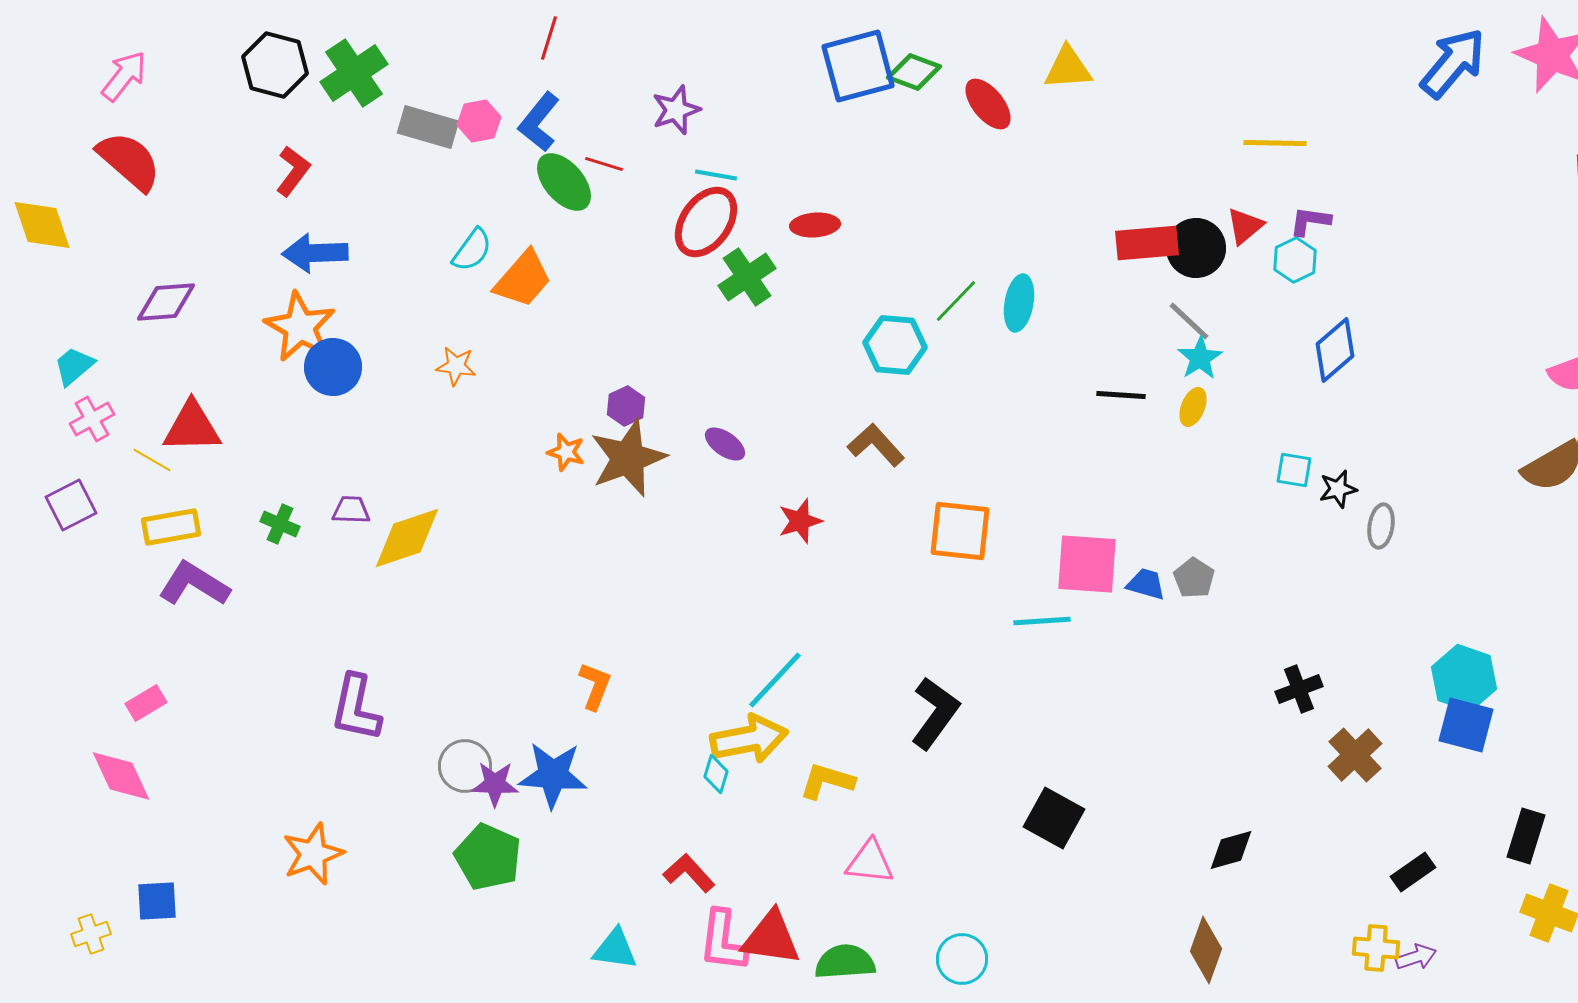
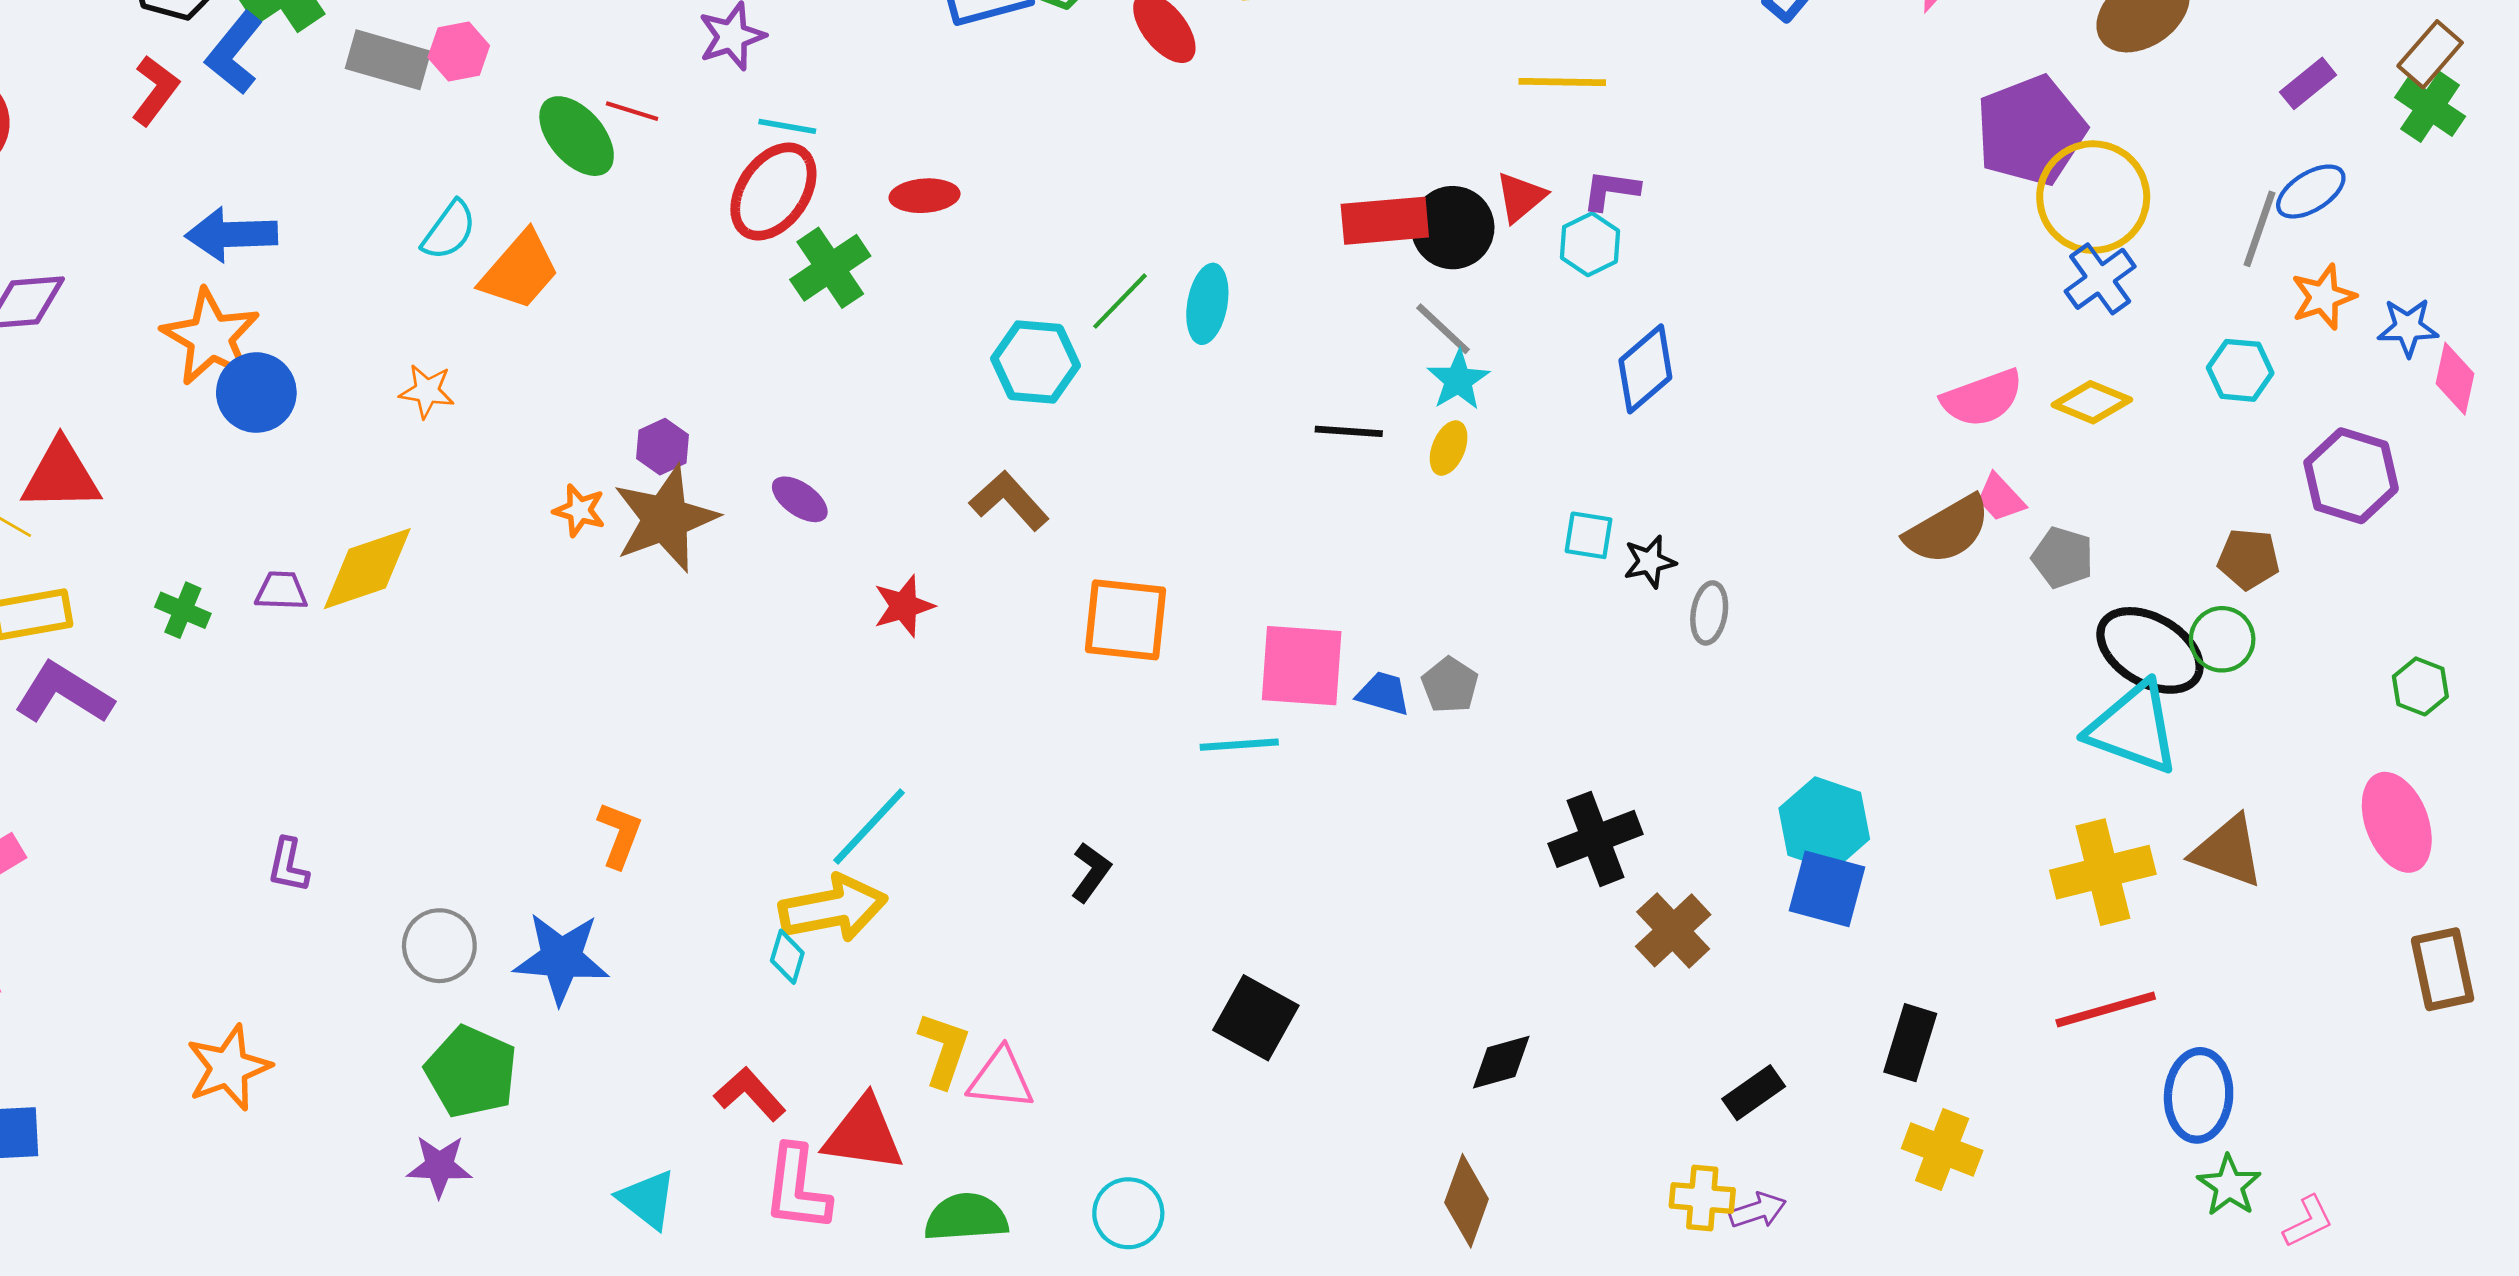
blue L-shape: (539, 122) -> (234, 53), moved
red L-shape: (293, 171) -> (155, 90), moved
yellow diamond: (407, 538) -> (367, 569), moved
black cross: (1299, 689) -> (1596, 839), size x1.4
purple L-shape: (356, 708) -> (288, 865), size x0.6
black L-shape: (935, 713) -> (1091, 872), size x0.6
yellow L-shape: (827, 781) -> (944, 1050), moved, turned 92
purple star: (495, 784) -> (439, 1166), moved
red triangle: (771, 938) -> (864, 1134), moved
cyan triangle: (615, 949) -> (647, 1199), turned 30

